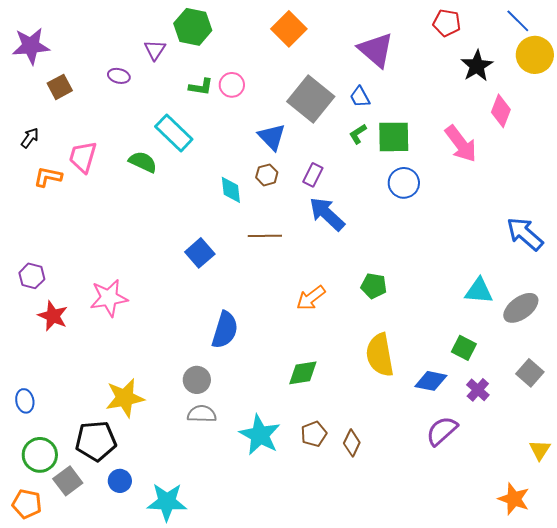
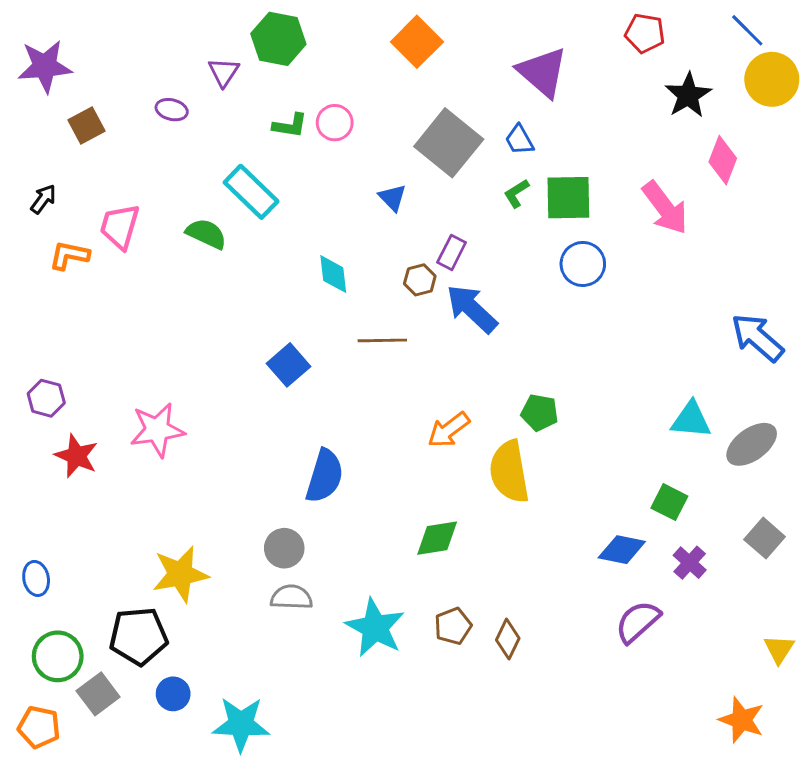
blue triangle: (272, 137) -> (392, 198), size x0.7
brown hexagon: (267, 175) -> (420, 280), moved
yellow semicircle: (380, 355) -> (509, 472), moved

